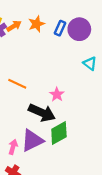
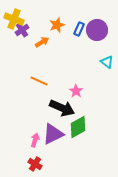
orange arrow: (14, 26) -> (42, 42), moved

